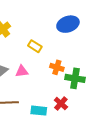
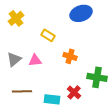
green cross: (75, 78) -> (97, 77), moved

